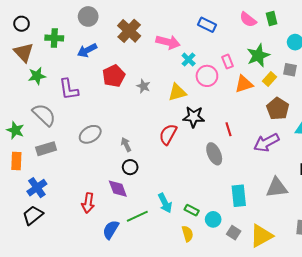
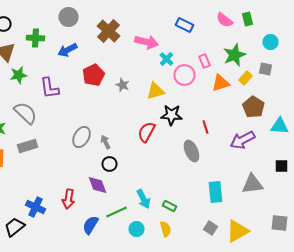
gray ellipse: (90, 134) -> (82, 137), moved, turned -30
blue cross: (37, 188) -> (36, 207), moved, turned -30
black trapezoid: (33, 215) -> (14, 227), moved
cyan circle: (213, 219) -> (136, 229), moved

